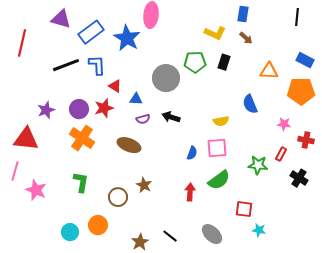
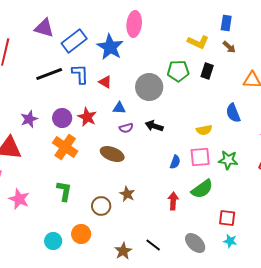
red triangle: (115, 86) -> (105, 82), moved
red star: (104, 108) -> (87, 117), turned -30
green star: (258, 165) -> (228, 160), moved
cyan star: (259, 230) -> (230, 241), moved

